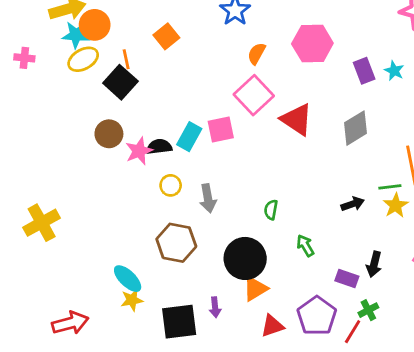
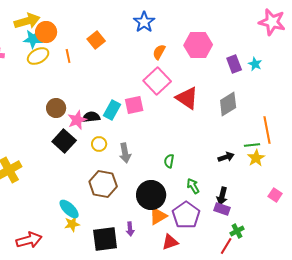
black square: (120, 82) -> (64, 141), moved
black arrow: (374, 264) -> (222, 196), moved
purple pentagon: (317, 316) -> (186, 215), moved

